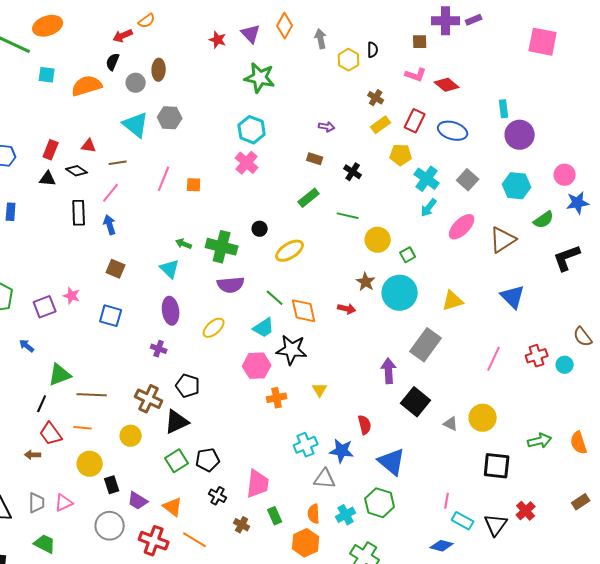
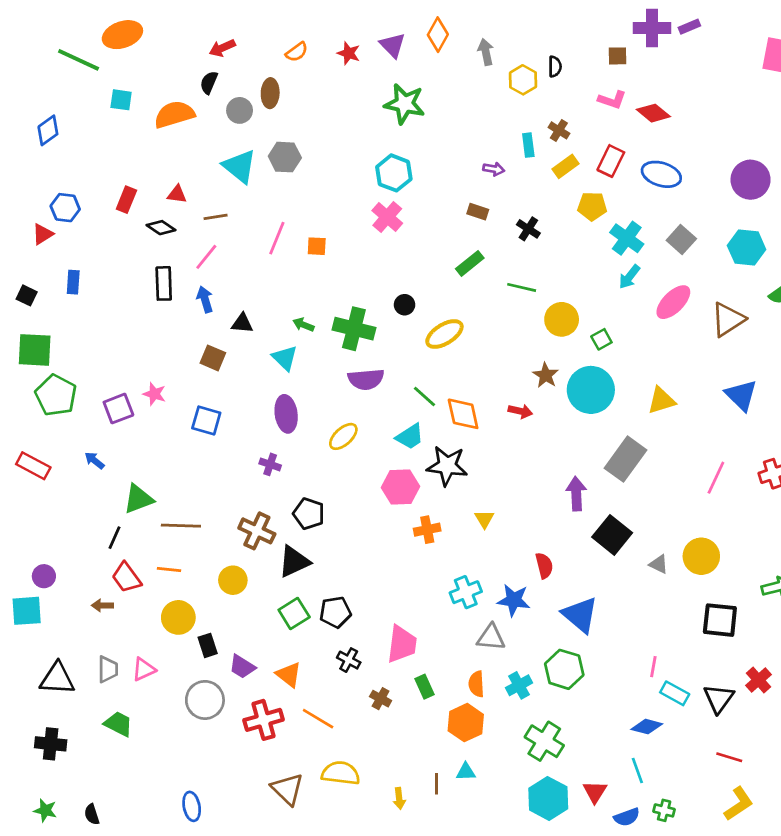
orange semicircle: (147, 21) -> (297, 52), moved
cyan rectangle: (504, 109) -> (528, 145), moved
black triangle: (48, 179) -> (242, 323), moved
red cross: (154, 541) -> (263, 720), turned -36

